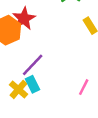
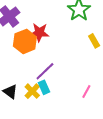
red star: (24, 19) -> (39, 32), turned 30

